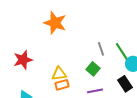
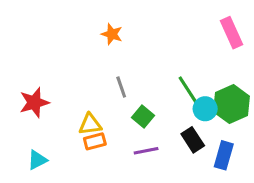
orange star: (55, 23) -> (112, 34), moved, size x0.6
gray line: (101, 49) -> (121, 87), moved

